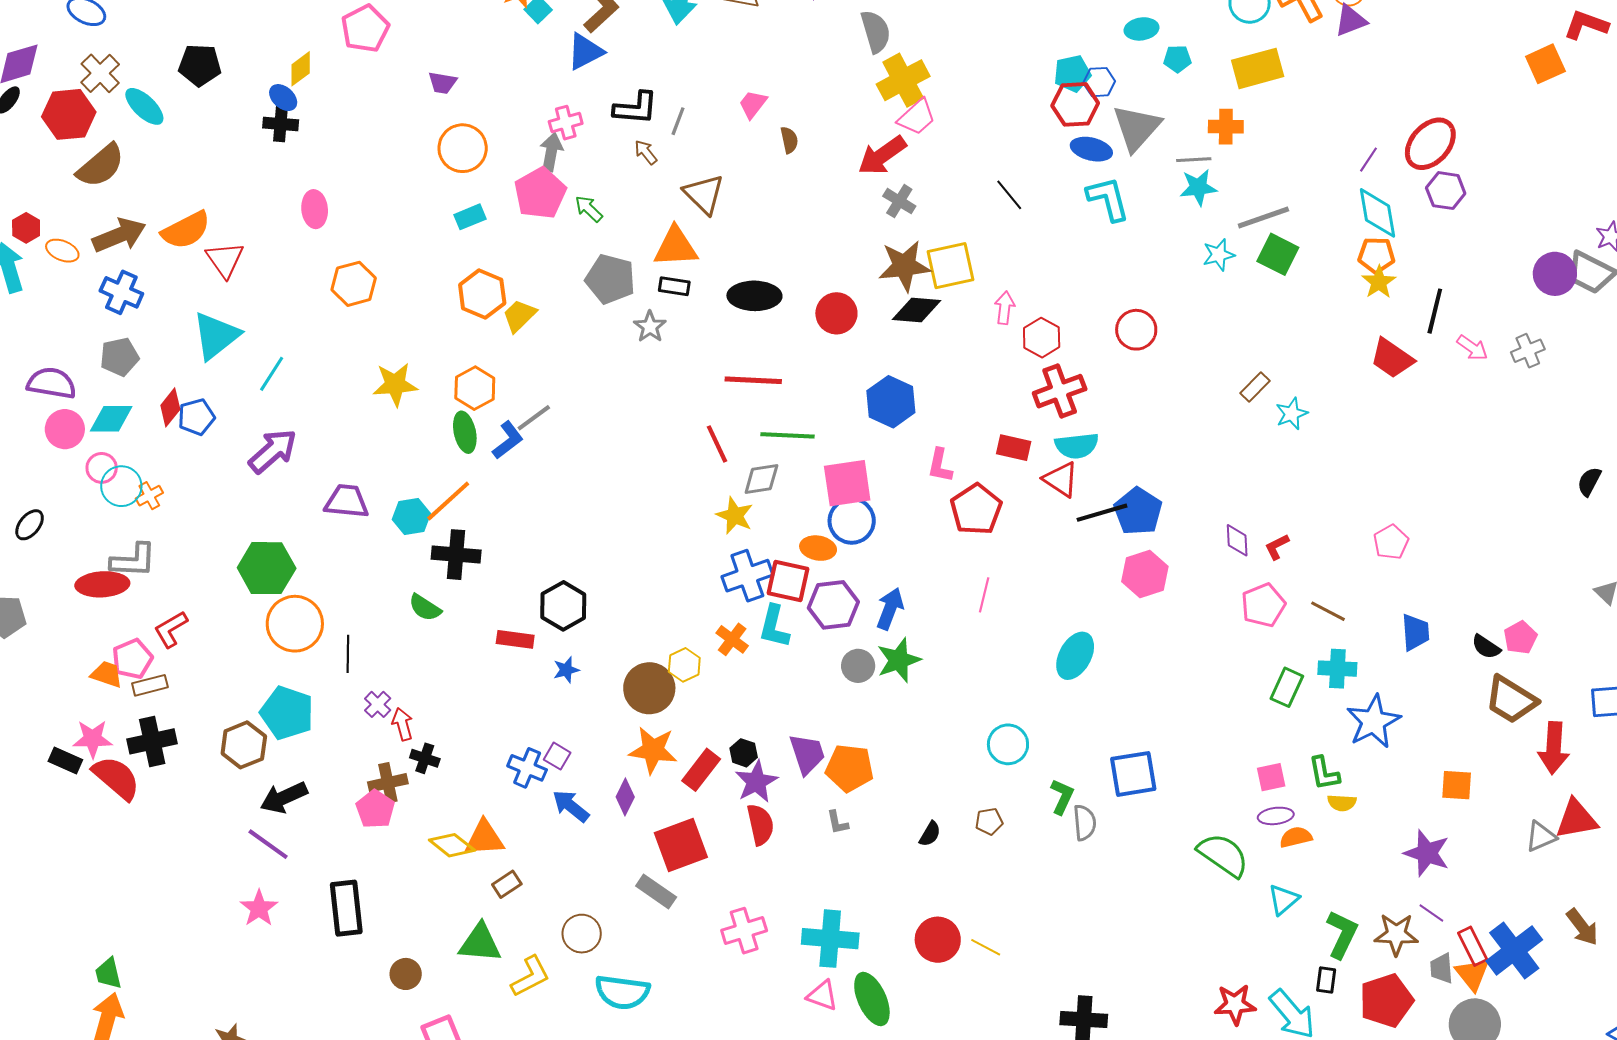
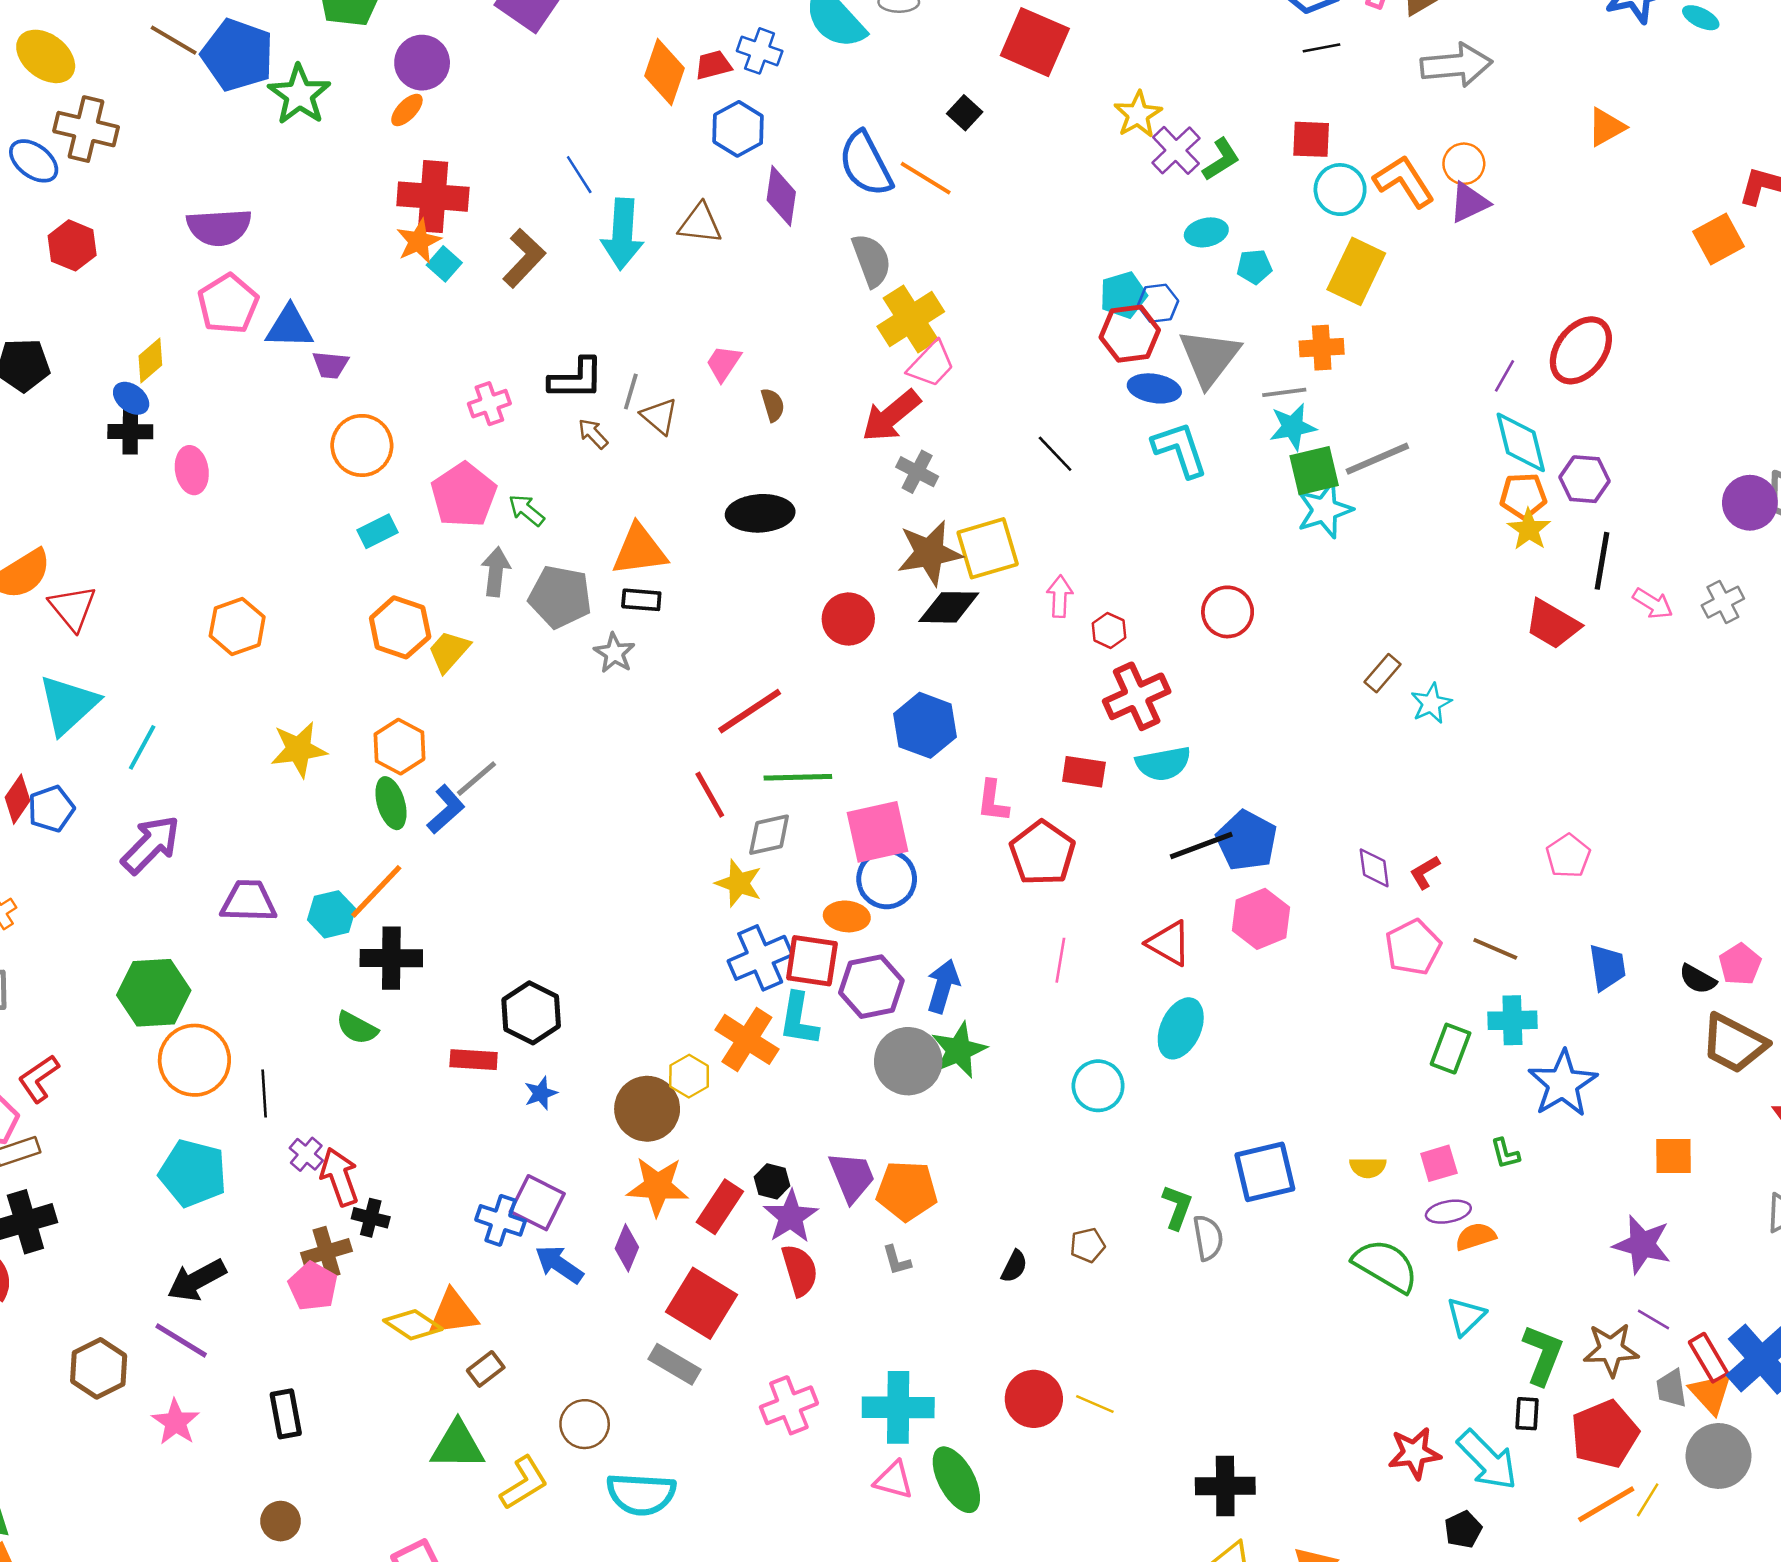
blue triangle: (585, 51) -> (290, 327), moved, turned 33
yellow rectangle: (1258, 68) -> (1356, 271), turned -45
gray arrow: (551, 152) -> (496, 572), moved
purple hexagon: (1446, 191) -> (1585, 479), moved
brown triangle: (704, 194) -> (659, 416), moved, size x0.7
pink ellipse: (315, 209) -> (192, 470), moved
green square: (1278, 254) -> (1314, 471), moved, turned -36
cyan star: (1219, 255) -> (1324, 510), size x1.4
black ellipse: (754, 296) -> (760, 513), moved
red hexagon: (1042, 338) -> (1109, 630), size x0.7
red line: (753, 380) -> (750, 711), turned -32
red triangle: (1061, 479) -> (1169, 943), moved
orange cross: (732, 639) -> (747, 1039), size x1.5
gray circle: (858, 666) -> (908, 1061), size x1.6
red arrow: (403, 724) -> (340, 1177), size x1.4
cyan circle: (1008, 744) -> (1098, 1086), moved
brown hexagon: (244, 745) -> (99, 1368), moved
purple square: (557, 756) -> (537, 1203), size x1.6
green L-shape: (1324, 773) -> (1505, 1153), size x0.7
yellow semicircle: (1342, 803) -> (1368, 1167), moved
red square: (681, 845) -> (701, 1303), turned -34
black rectangle: (346, 908) -> (286, 1414), size x0.7
brown circle: (406, 974) -> (281, 1521), moved

